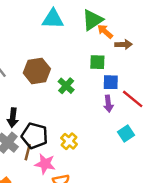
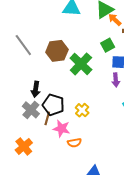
green square: (97, 62) -> (108, 45), turned -32
green cross: (66, 86) -> (81, 64), size x1.6

